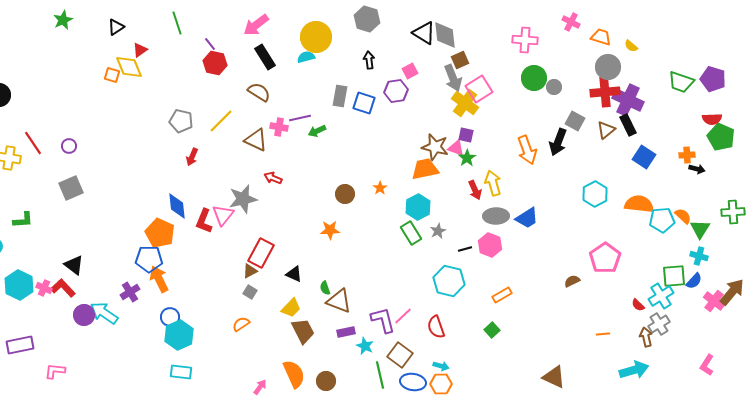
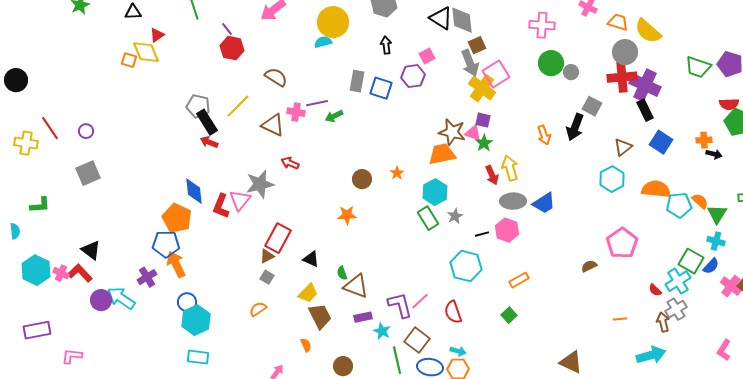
black triangle: (116, 27) -> (133, 12), turned 30
yellow semicircle: (631, 46) -> (648, 31), size x2.0
black rectangle: (265, 57) -> (207, 122), moved
brown triangle: (606, 130) -> (623, 147), moved
orange arrow: (527, 150) -> (544, 135), size x0.7
red arrow: (192, 157) -> (209, 142), turned 90
green square: (674, 276) -> (691, 261), turned 35
orange semicircle: (294, 374) -> (306, 345), moved, size x0.5

